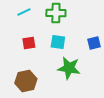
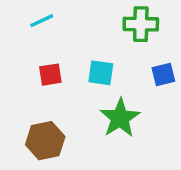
green cross: (56, 13) -> (141, 24), moved
green star: (69, 68) -> (120, 118), turned 30

